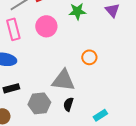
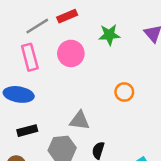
gray triangle: (63, 80) -> (80, 121), moved, size x0.7

